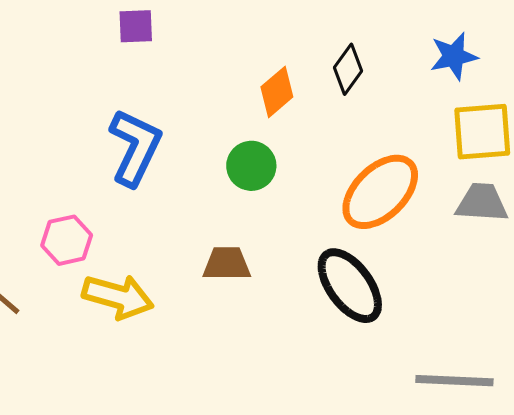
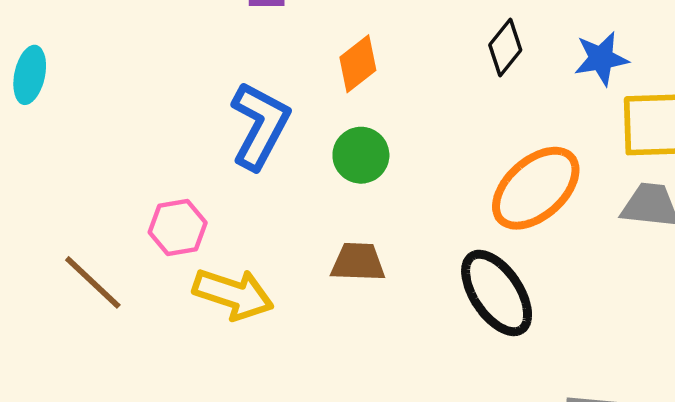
blue star: (454, 56) -> (601, 59), moved
orange diamond: (277, 92) -> (358, 64), moved
green circle: (251, 166) -> (361, 155), moved

